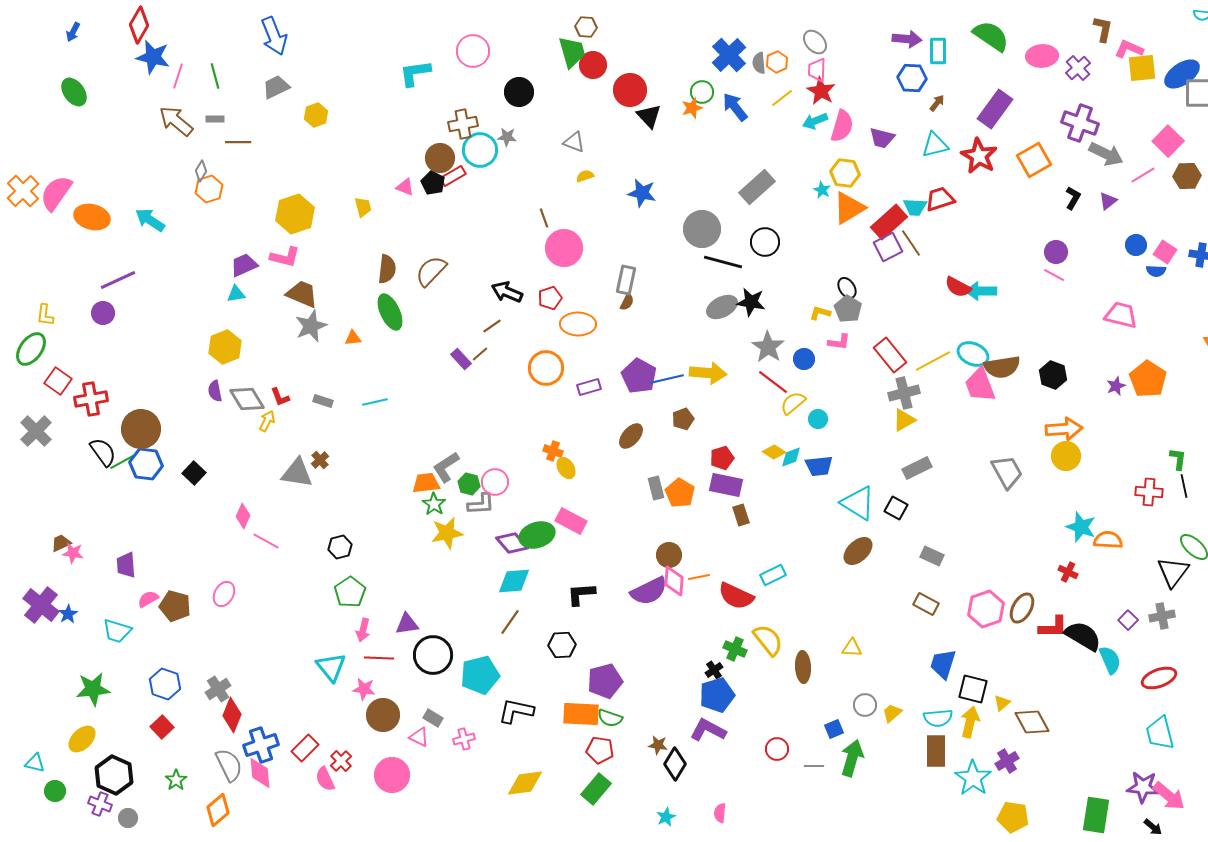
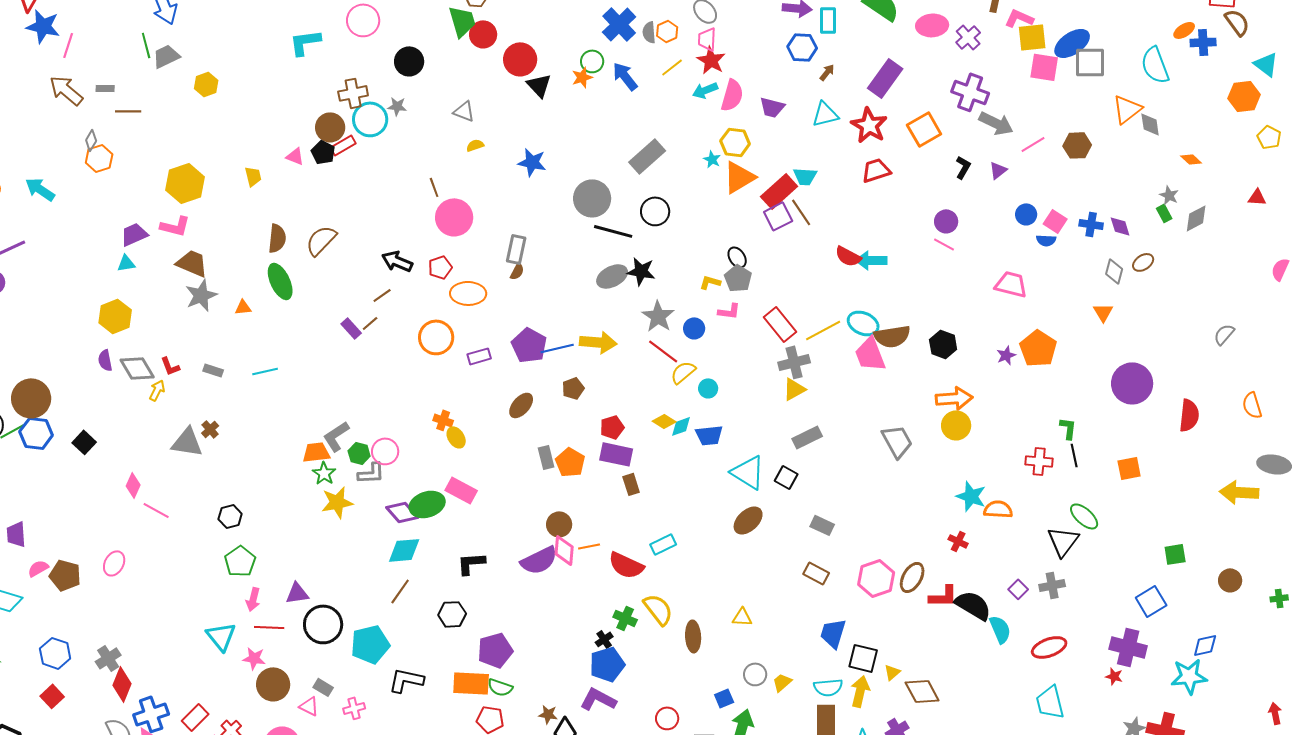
green line: (215, 76) -> (146, 45), moved
pink square: (1168, 141) -> (1044, 67), moved, turned -36
red trapezoid: (940, 199) -> (876, 170), moved

